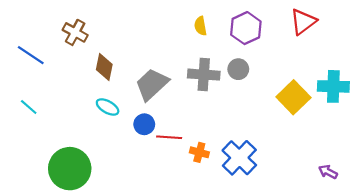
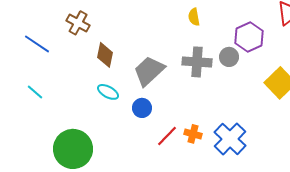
purple hexagon: (246, 28) -> (249, 37), moved
red line: (169, 137) -> (167, 136), moved, turned -50

